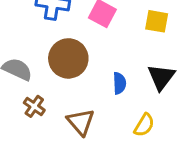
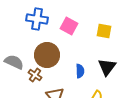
brown cross: (34, 106) -> (35, 75), moved

